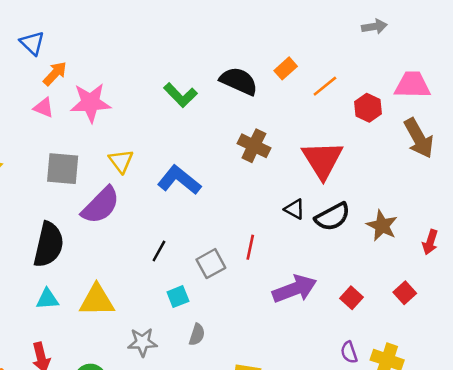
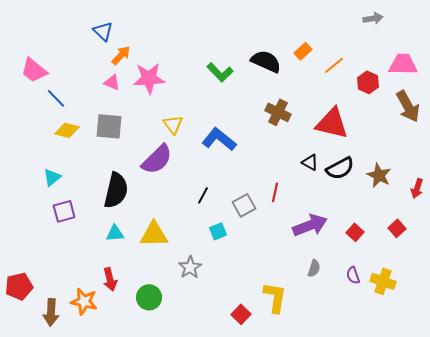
red triangle: (322, 160) -> (332, 123), turned -45
gray square: (63, 169) -> (109, 126), moved
gray semicircle: (197, 335) -> (314, 268), moved
gray star: (142, 342) -> (190, 267), turned -30

